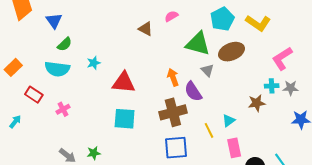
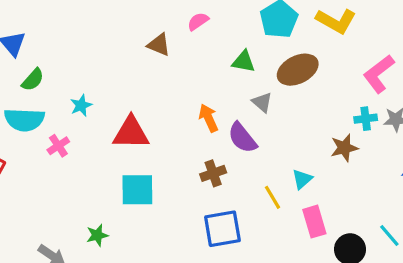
green triangle: (198, 44) -> (243, 62), size x0.6
pink cross: (63, 109) -> (58, 146), moved
brown cross: (173, 112) -> (213, 173), size x0.6
green star: (94, 153) -> (97, 235), moved

